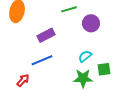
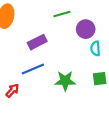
cyan semicircle: (85, 56) -> (95, 49), moved, turned -56
green star: (83, 78) -> (65, 81), moved

